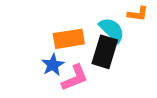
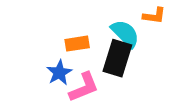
orange rectangle: (69, 39) -> (77, 44), size x0.7

